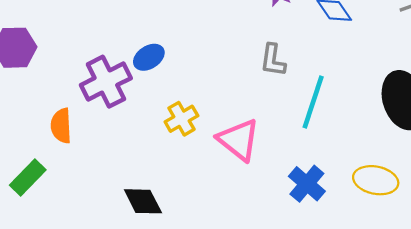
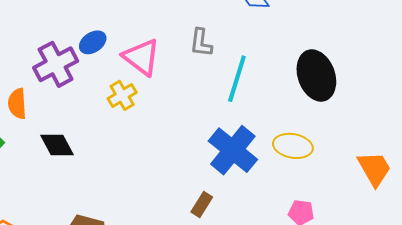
pink triangle: (239, 140) -> (142, 57), moved
blue cross: (307, 184) -> (233, 150), size x1.5
black diamond: (143, 201) -> (57, 145), moved

